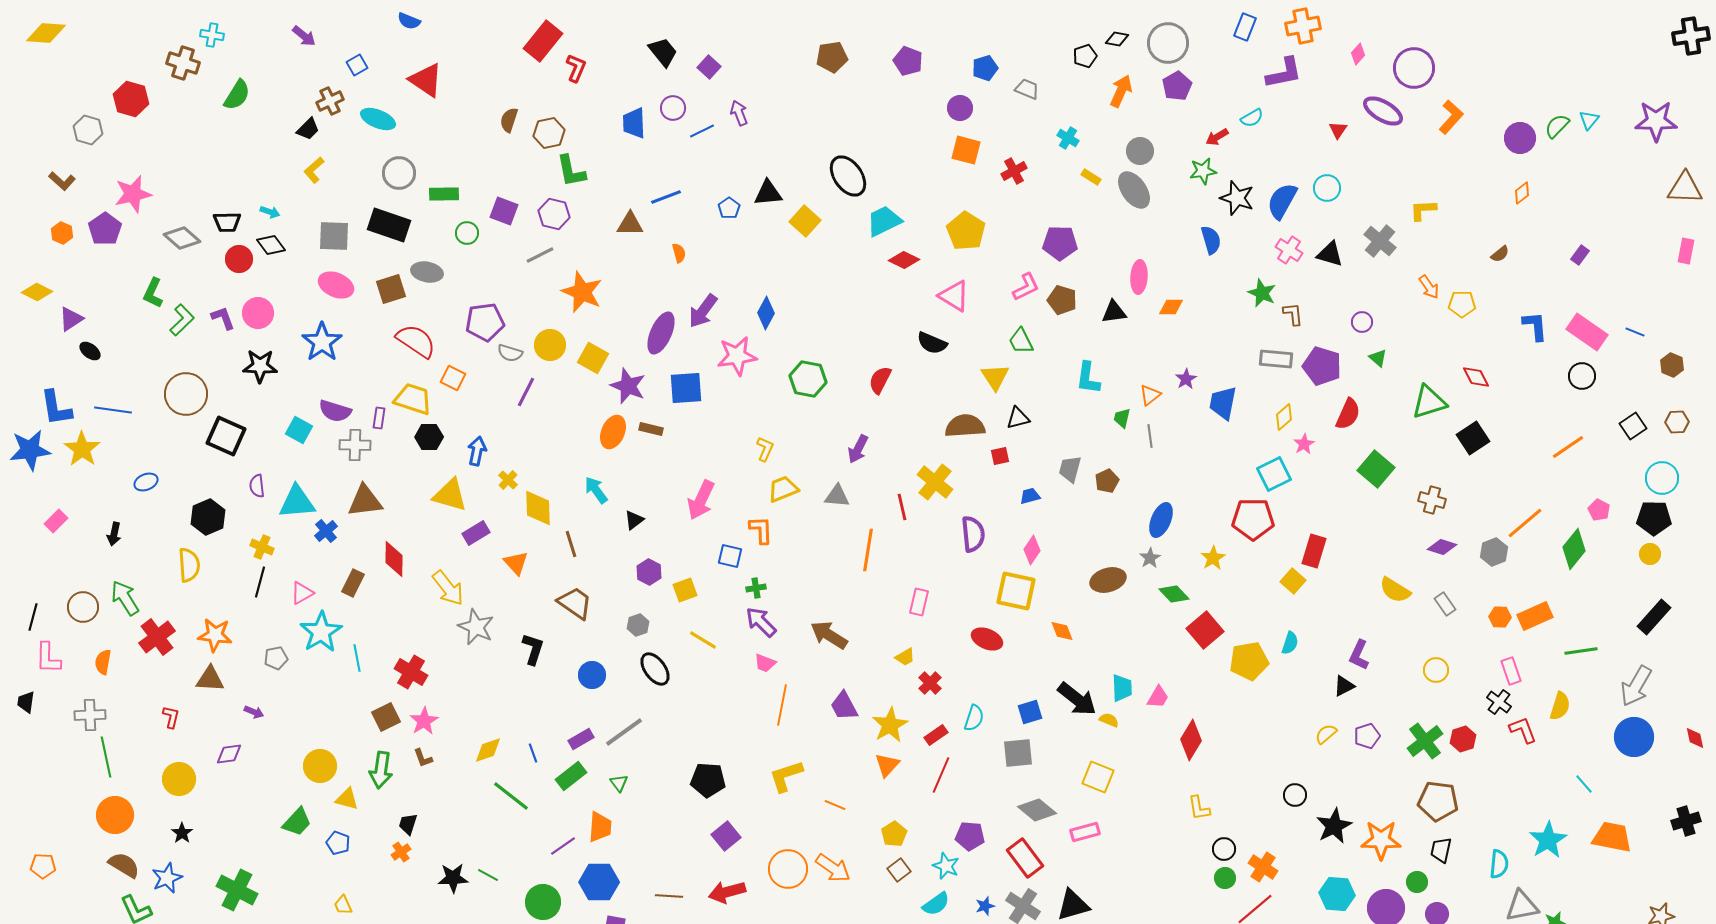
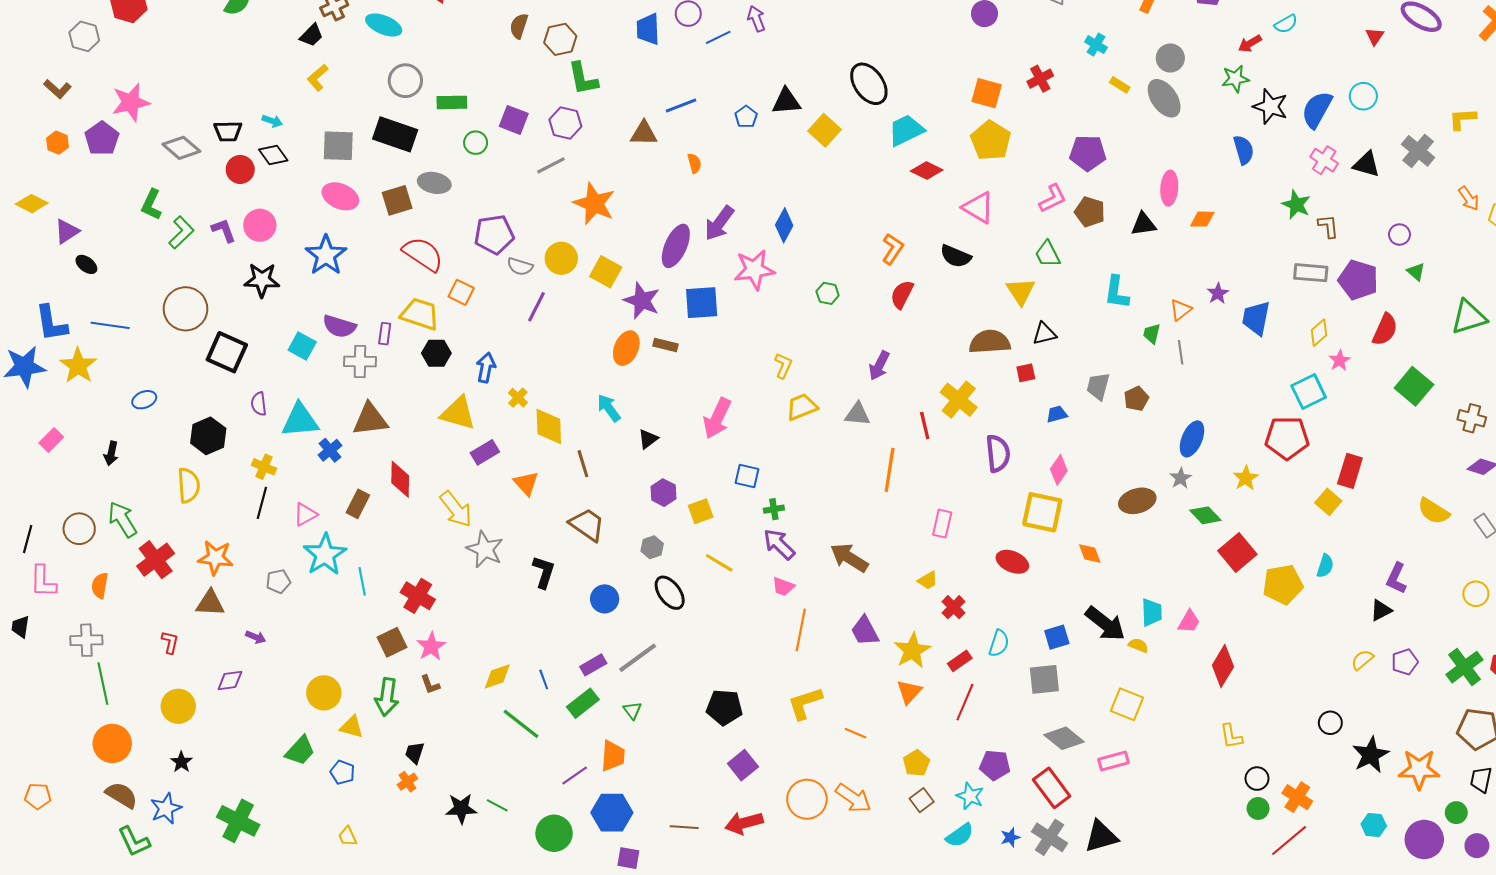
orange square: (966, 150) -> (987, 93), moved
green hexagon: (808, 379) -> (828, 293), size x0.6
orange L-shape: (761, 530) -> (893, 249), moved, turned 36
cyan hexagon: (1337, 894) -> (1374, 825), size x0.7

